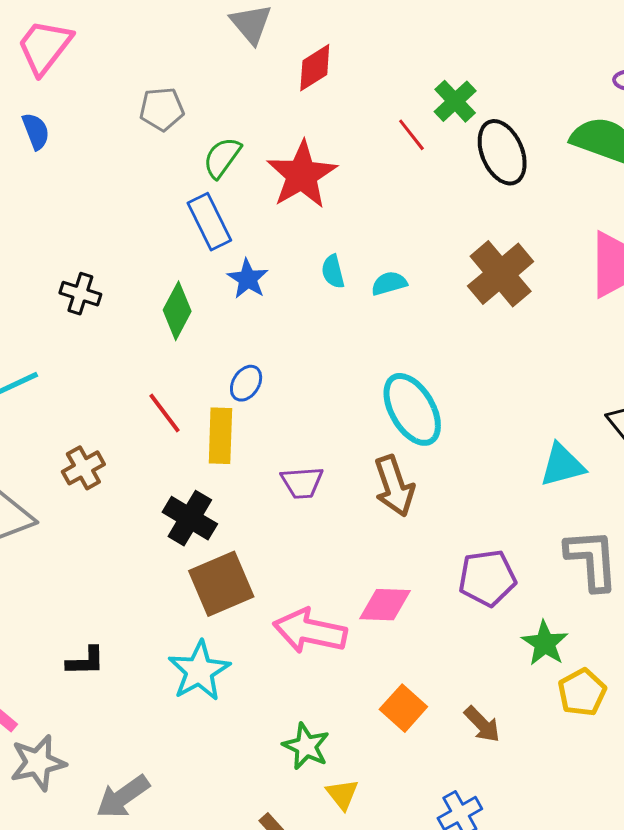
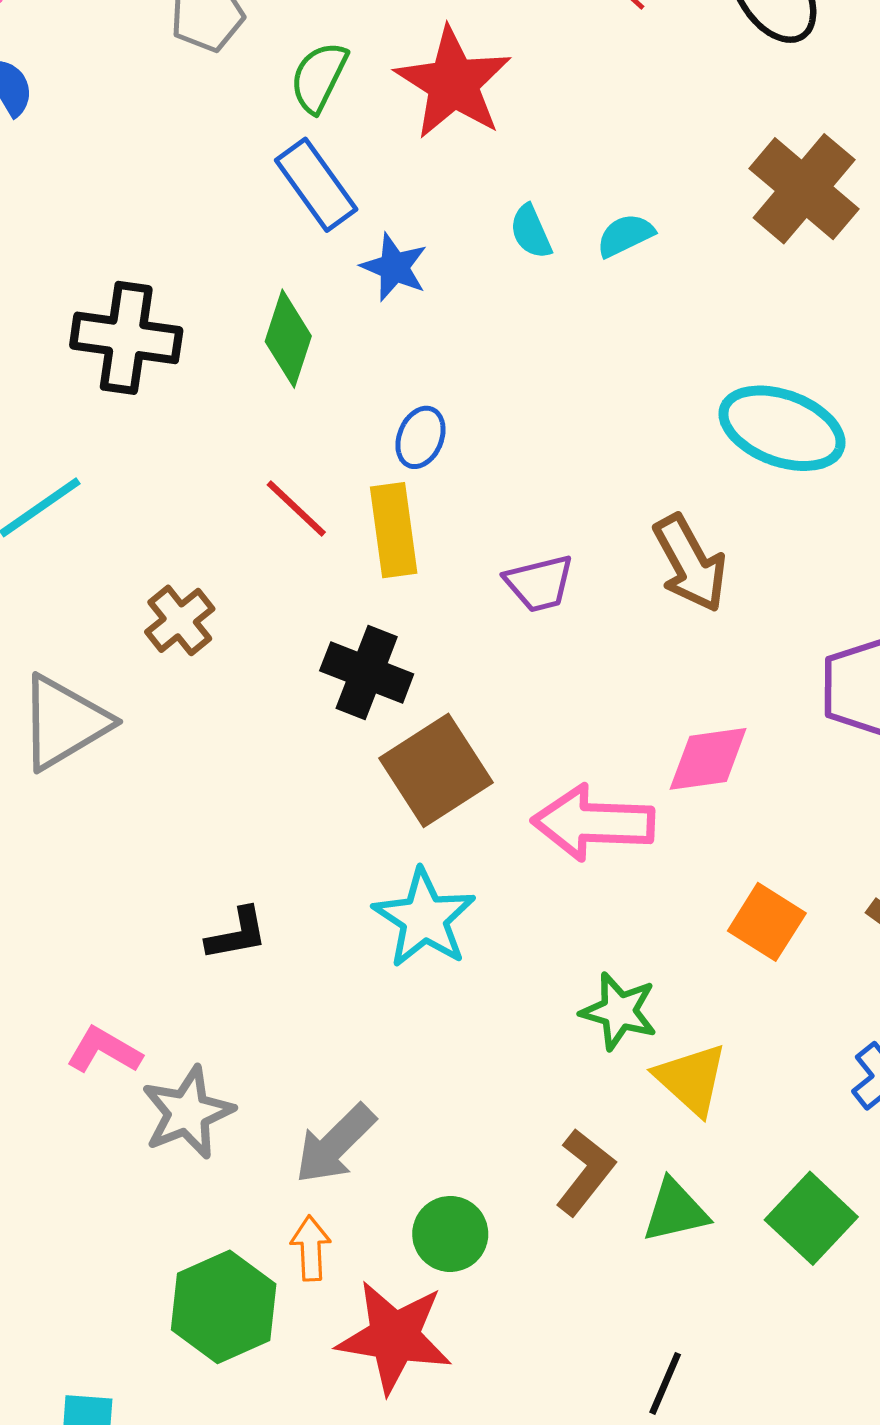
black cross: (80, 294) -> (126, 338), size x1.6
cyan ellipse: (412, 409) -> (782, 428), moved, turned -30
yellow triangle: (342, 794) -> (691, 1079), size x1.4

